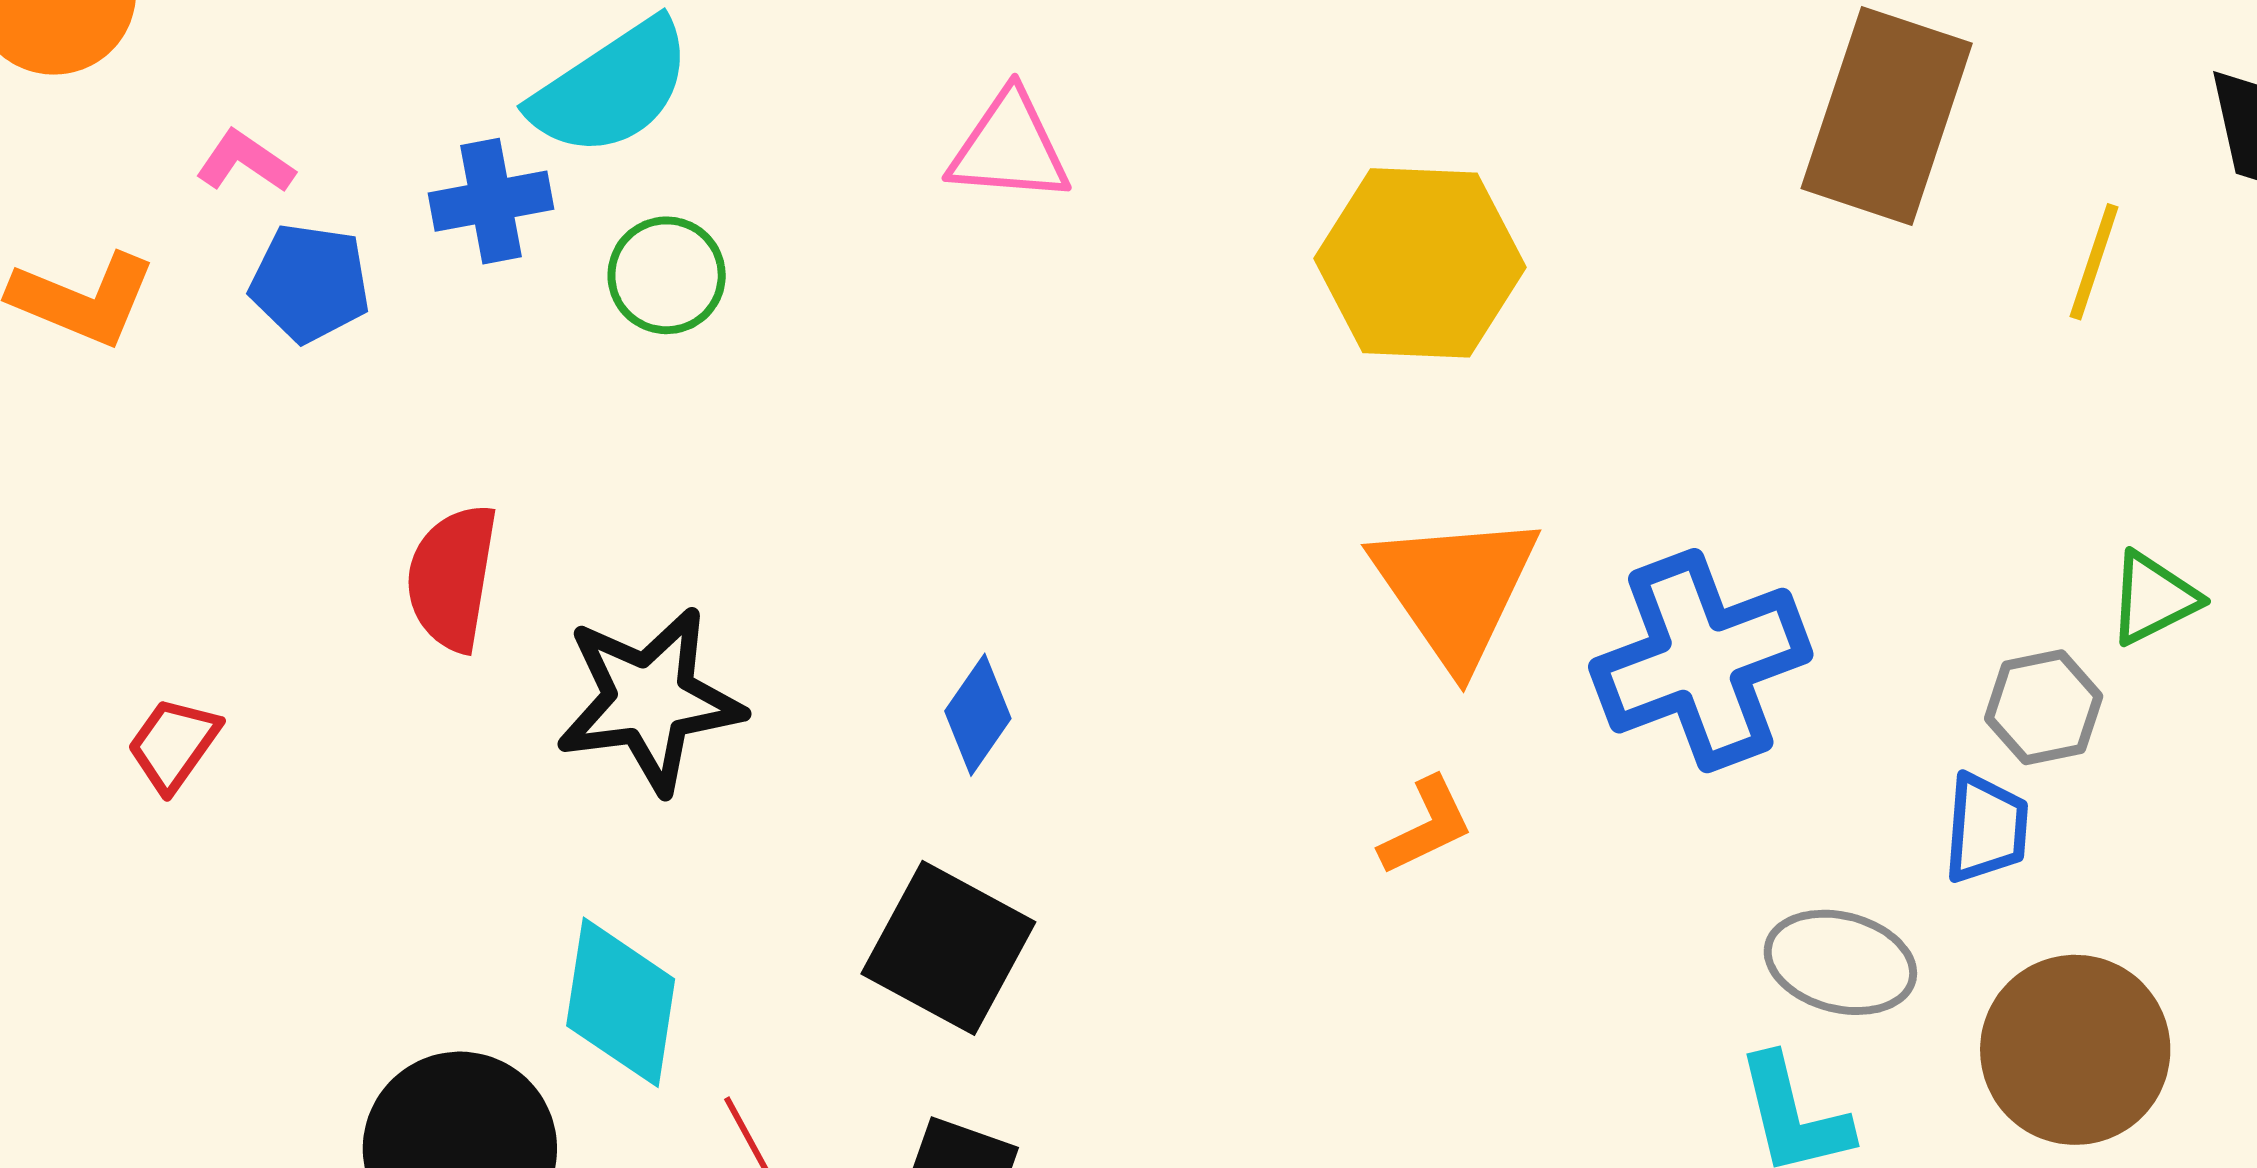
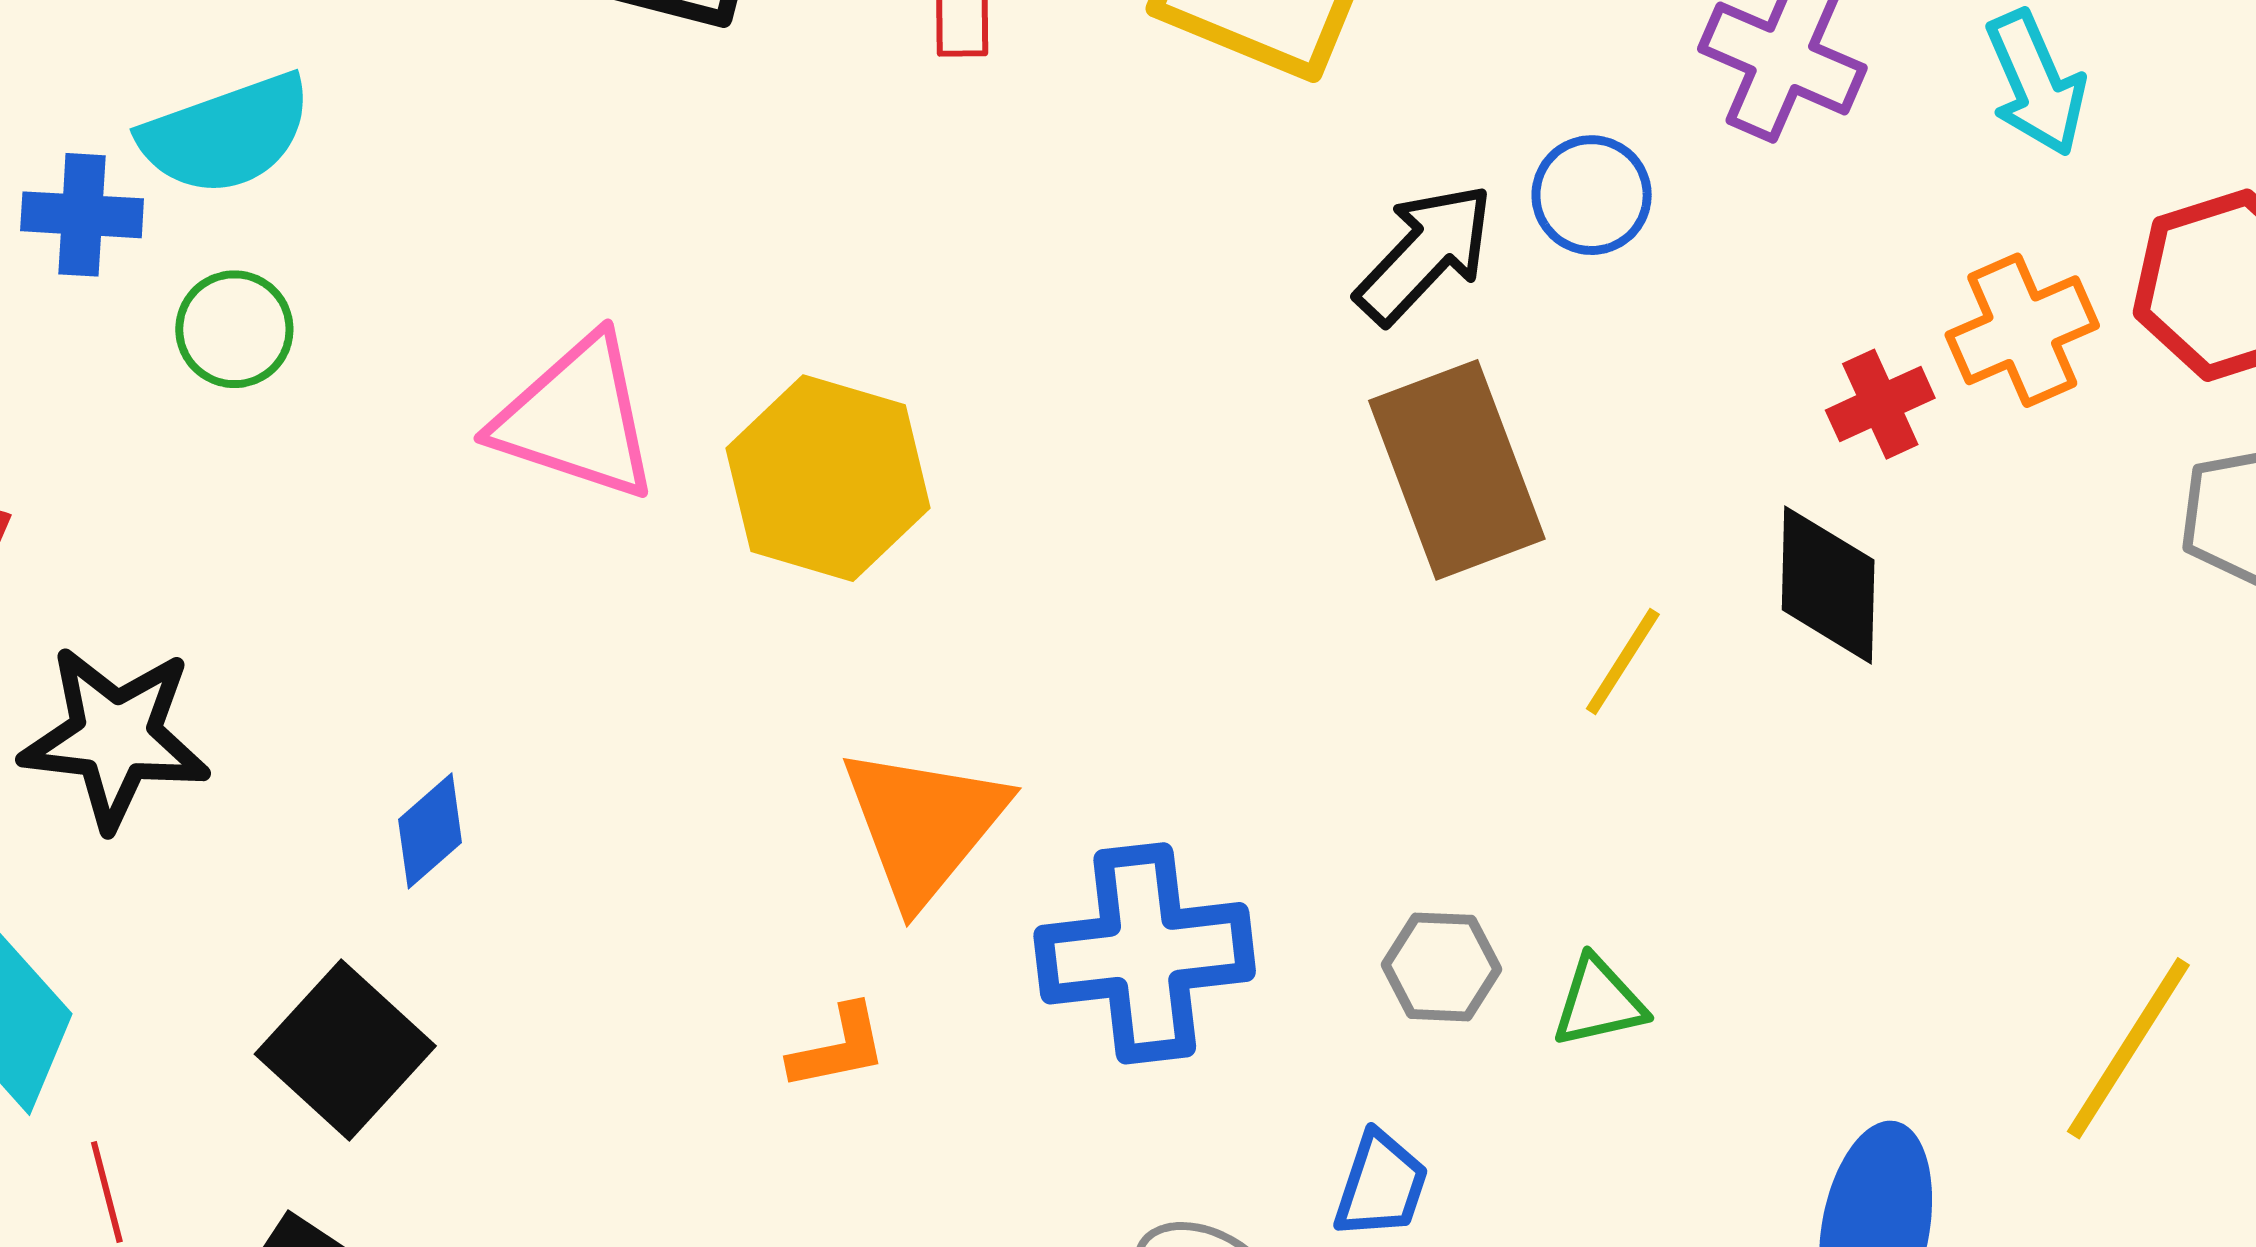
brown rectangle: (1887, 116) -> (1457, 470), turned -53
pink triangle: (1009, 147) -> (576, 418), moved, size x1.4
yellow hexagon: (1420, 263) -> (828, 478), moved
gray hexagon: (2044, 707) -> (1441, 967), moved

